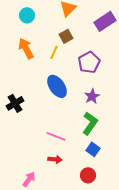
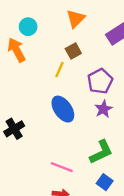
orange arrow: (26, 48) -> (16, 50), moved
purple star: (92, 96) -> (103, 109), moved
green L-shape: (90, 123) -> (101, 152), turned 30

